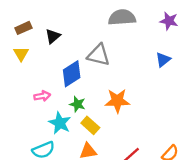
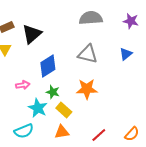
black triangle: (53, 36) -> (32, 34), size x1.5
gray triangle: (99, 55) -> (88, 54), moved

